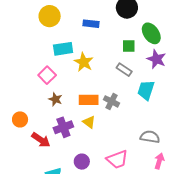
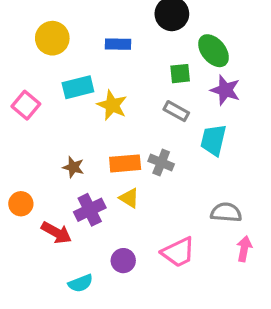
pink square: (47, 75) -> (26, 105), moved

